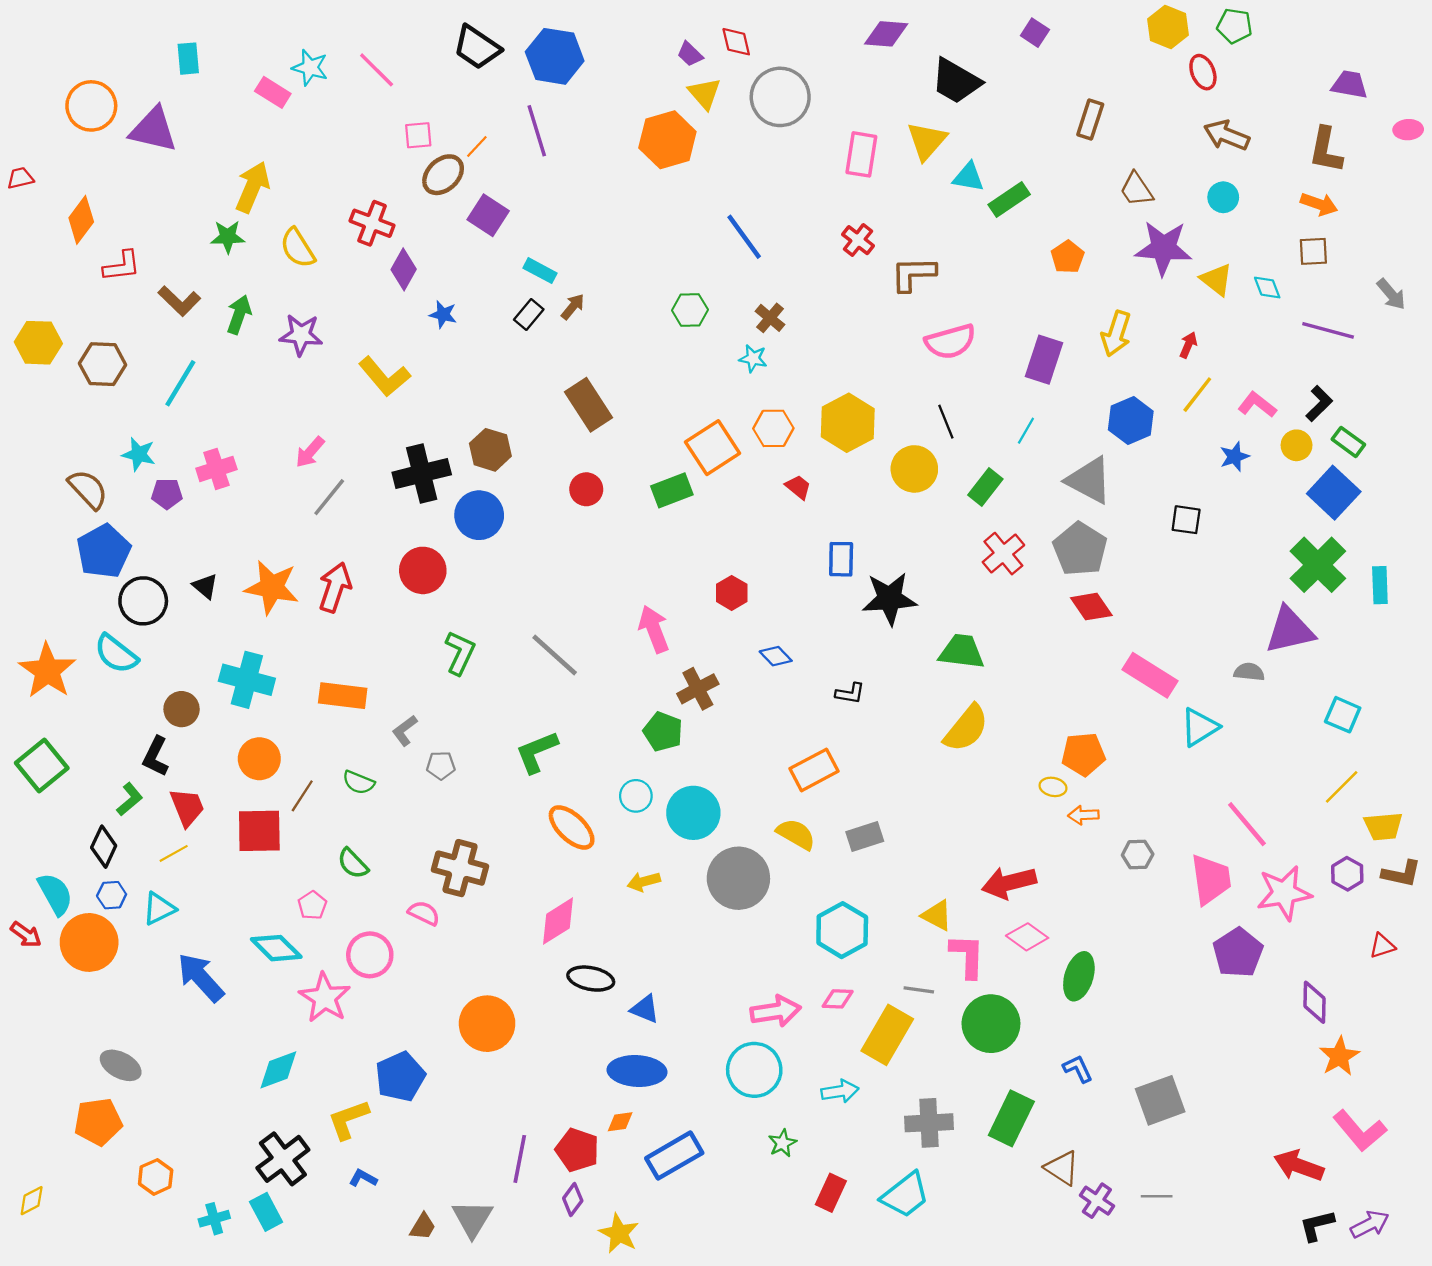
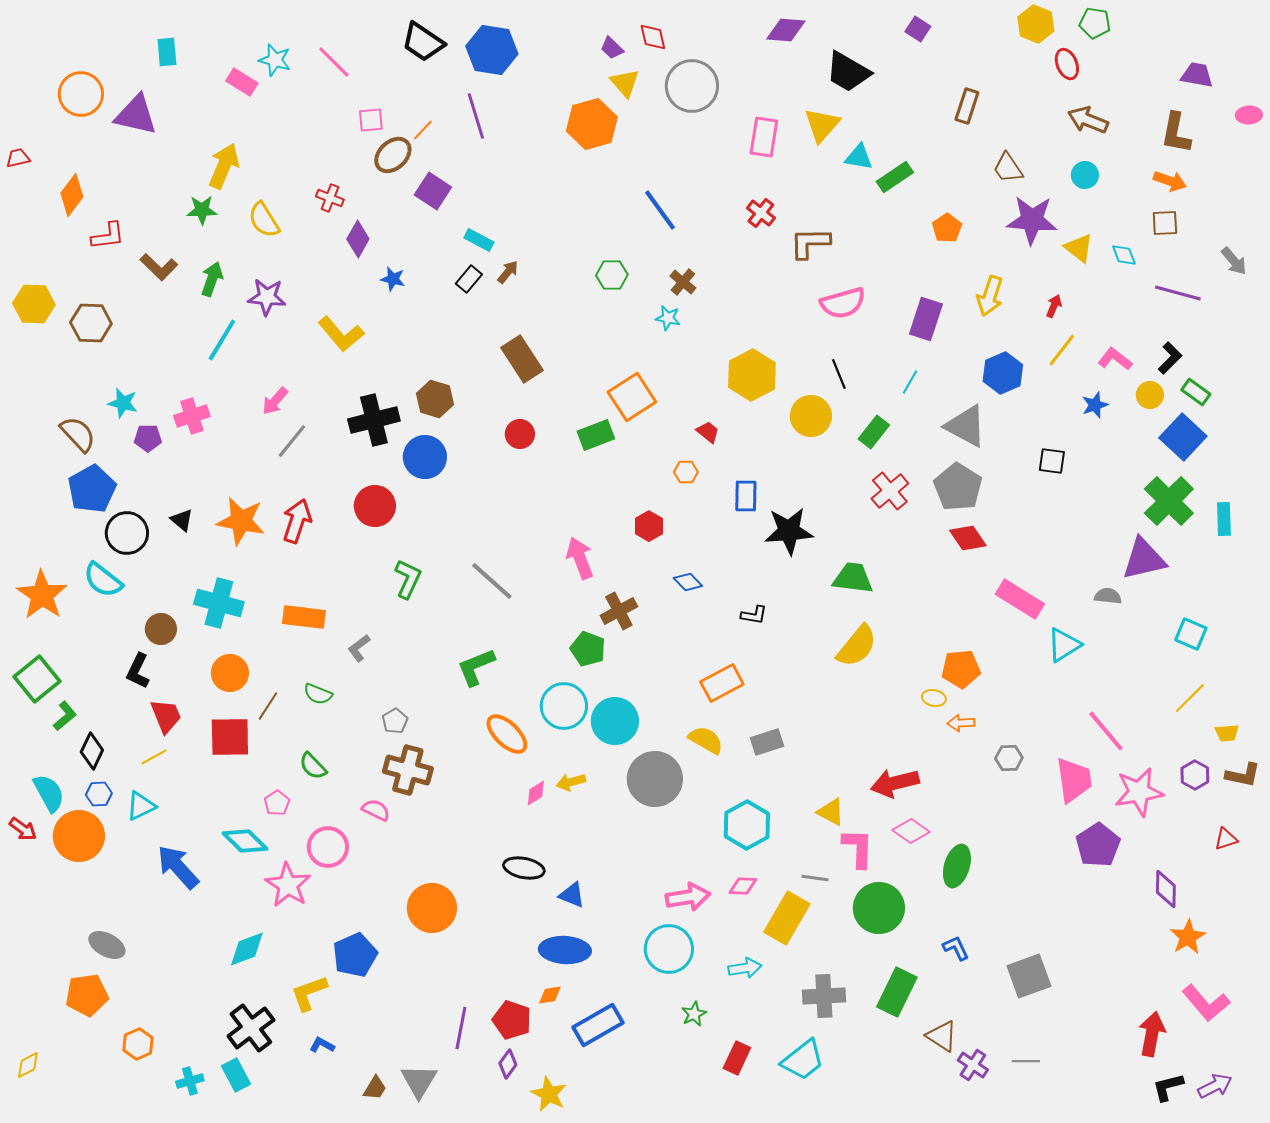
red cross: (372, 223) -> (330, 198), size x0.7
cyan line: (180, 383) -> (222, 340), moved
orange hexagon: (773, 428) -> (686, 472), moved, size x0.7
gray pentagon: (441, 765) -> (395, 721), moved, turned -30
cyan circle: (636, 796) -> (564, 706), size x1.6
green L-shape: (130, 799) -> (65, 716), moved
yellow trapezoid: (1383, 826) -> (1227, 733), size x0.7
pink diamond: (558, 921) -> (536, 793), moved, size x0.6
red arrow: (1299, 1166) -> (1152, 1034), turned 81

